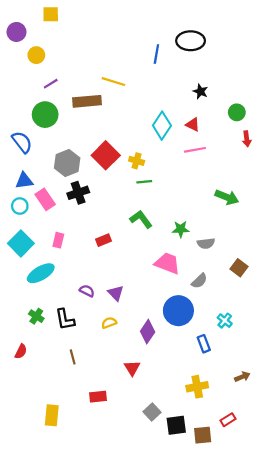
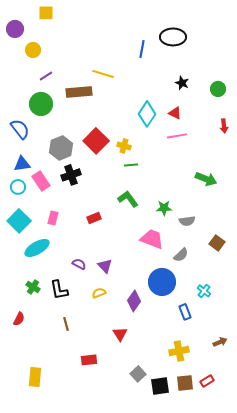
green circle: (237, 112) -> (218, 89), moved
yellow rectangle: (52, 415) -> (35, 377), moved
brown square: (203, 435) -> (185, 383), moved

